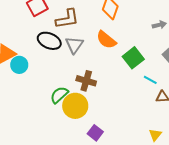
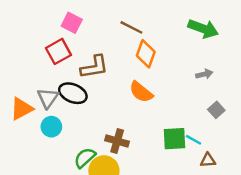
gray triangle: (74, 45) -> (48, 98), moved
green square: (133, 58) -> (174, 139), moved, turned 35
cyan circle: (19, 65) -> (51, 127), moved

